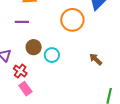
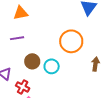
orange circle: (72, 20) -> (71, 41), moved
brown arrow: (96, 59) -> (95, 64), turned 64

